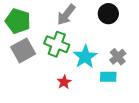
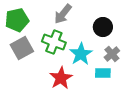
black circle: (108, 14) -> (103, 27), moved
green pentagon: (18, 21) -> (17, 20), turned -30
red star: (64, 82) -> (61, 78), size x1.6

